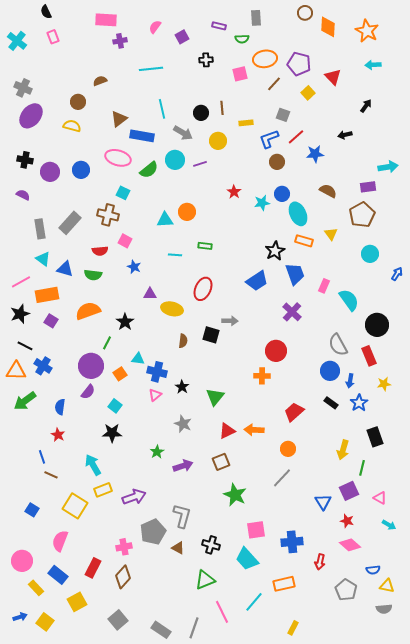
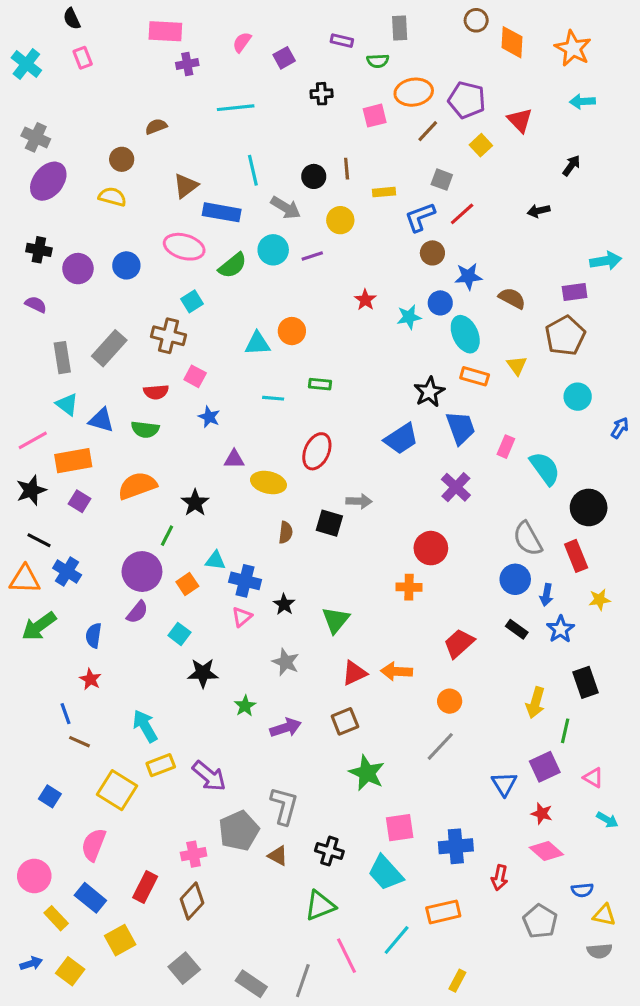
blue star: (315, 154) -> (468, 276), moved
cyan square: (123, 193) -> (192, 301), turned 32
black star: (112, 433) -> (203, 673), moved
purple arrow: (134, 497) -> (209, 776), turned 60

